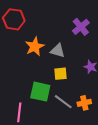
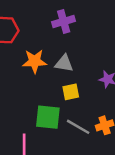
purple cross: (81, 27) -> (64, 22), moved, turned 30
orange star: (35, 46) -> (35, 61), turned 30

